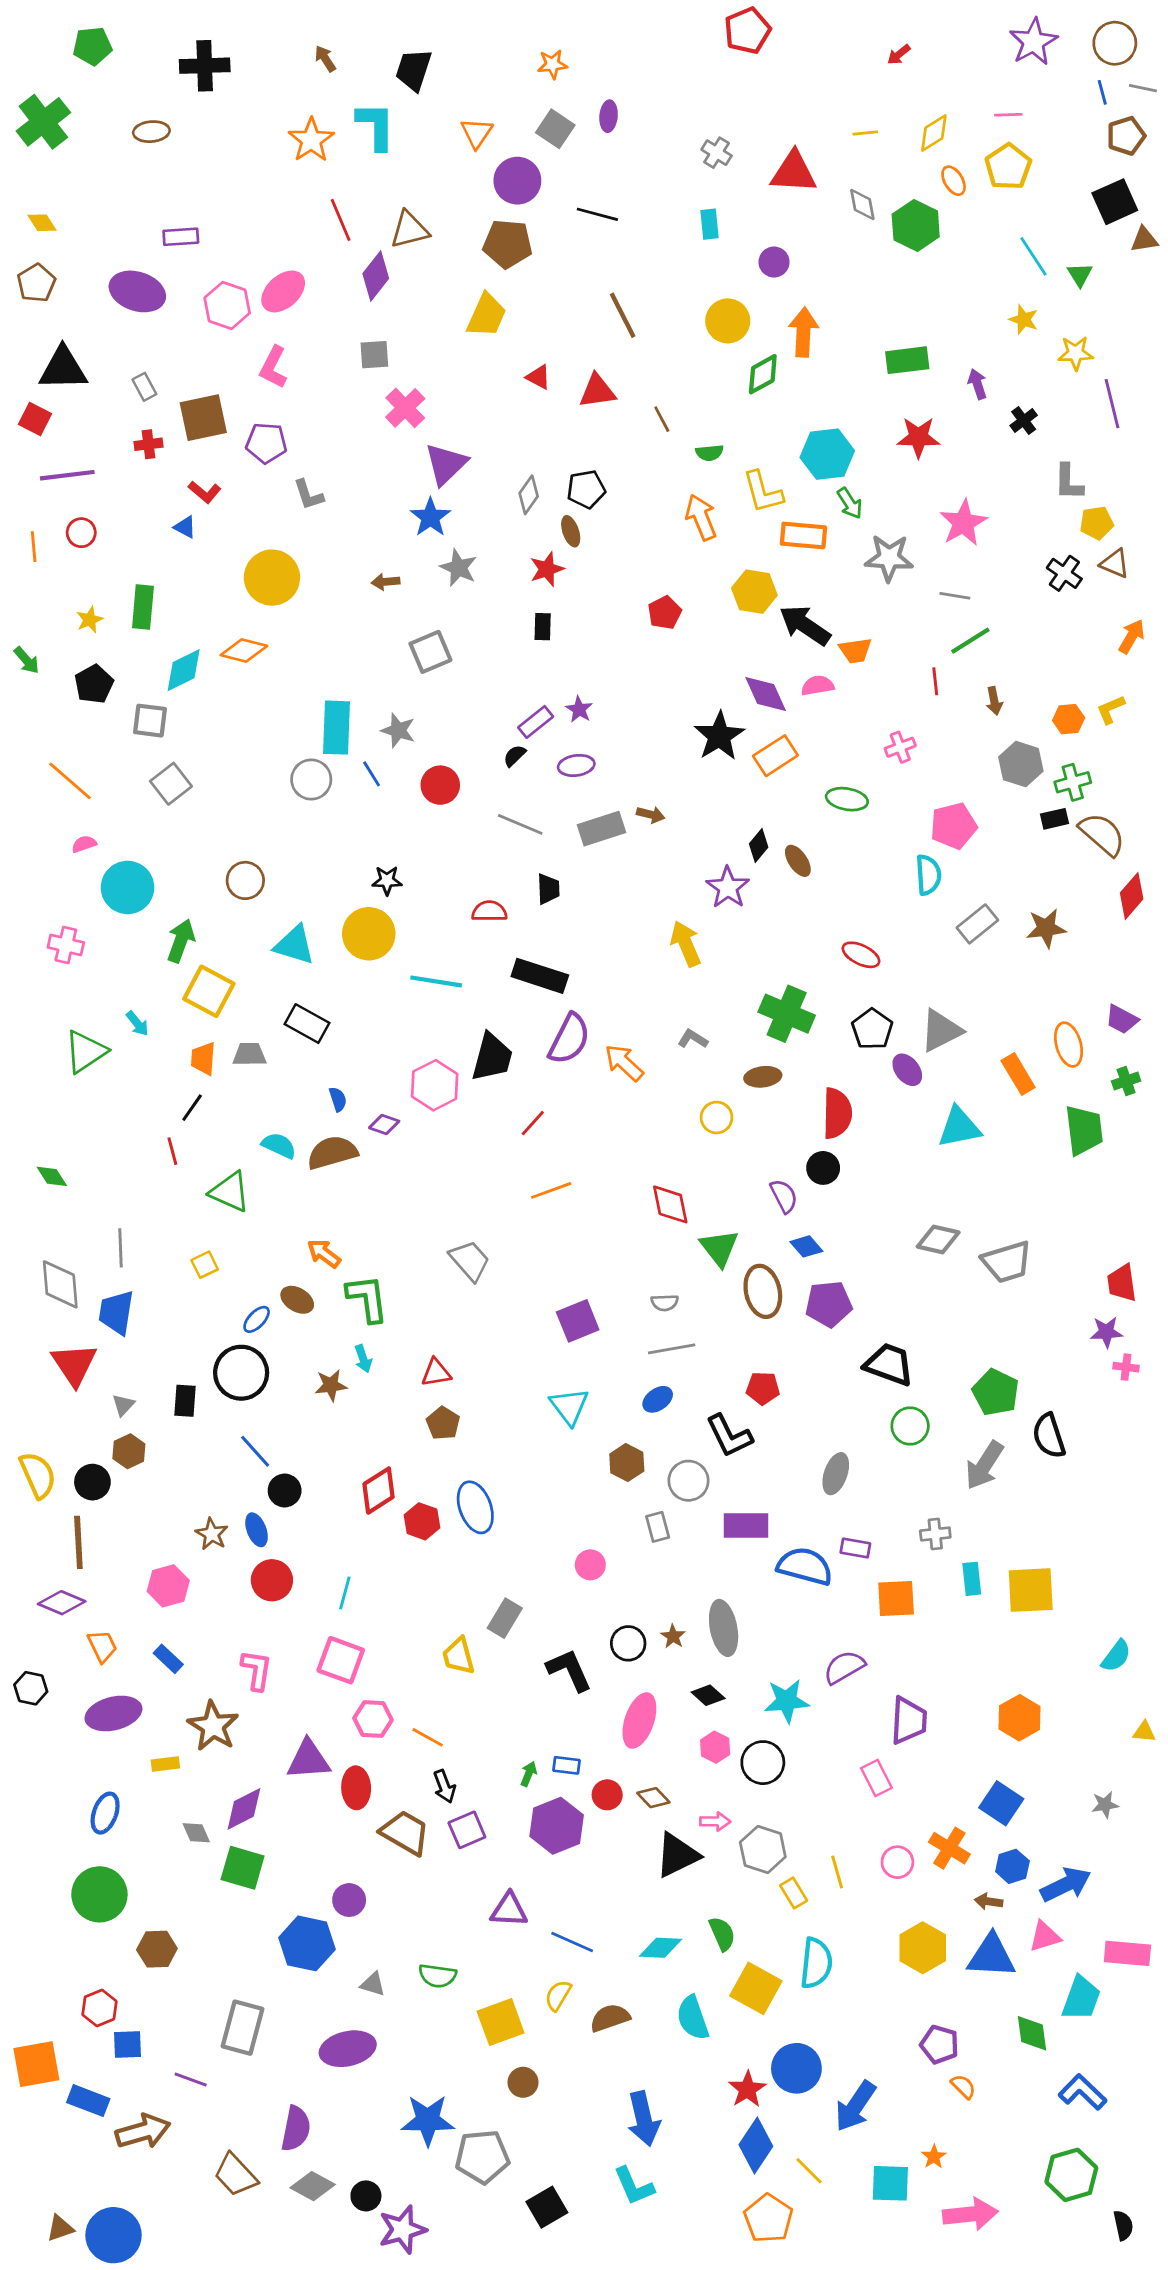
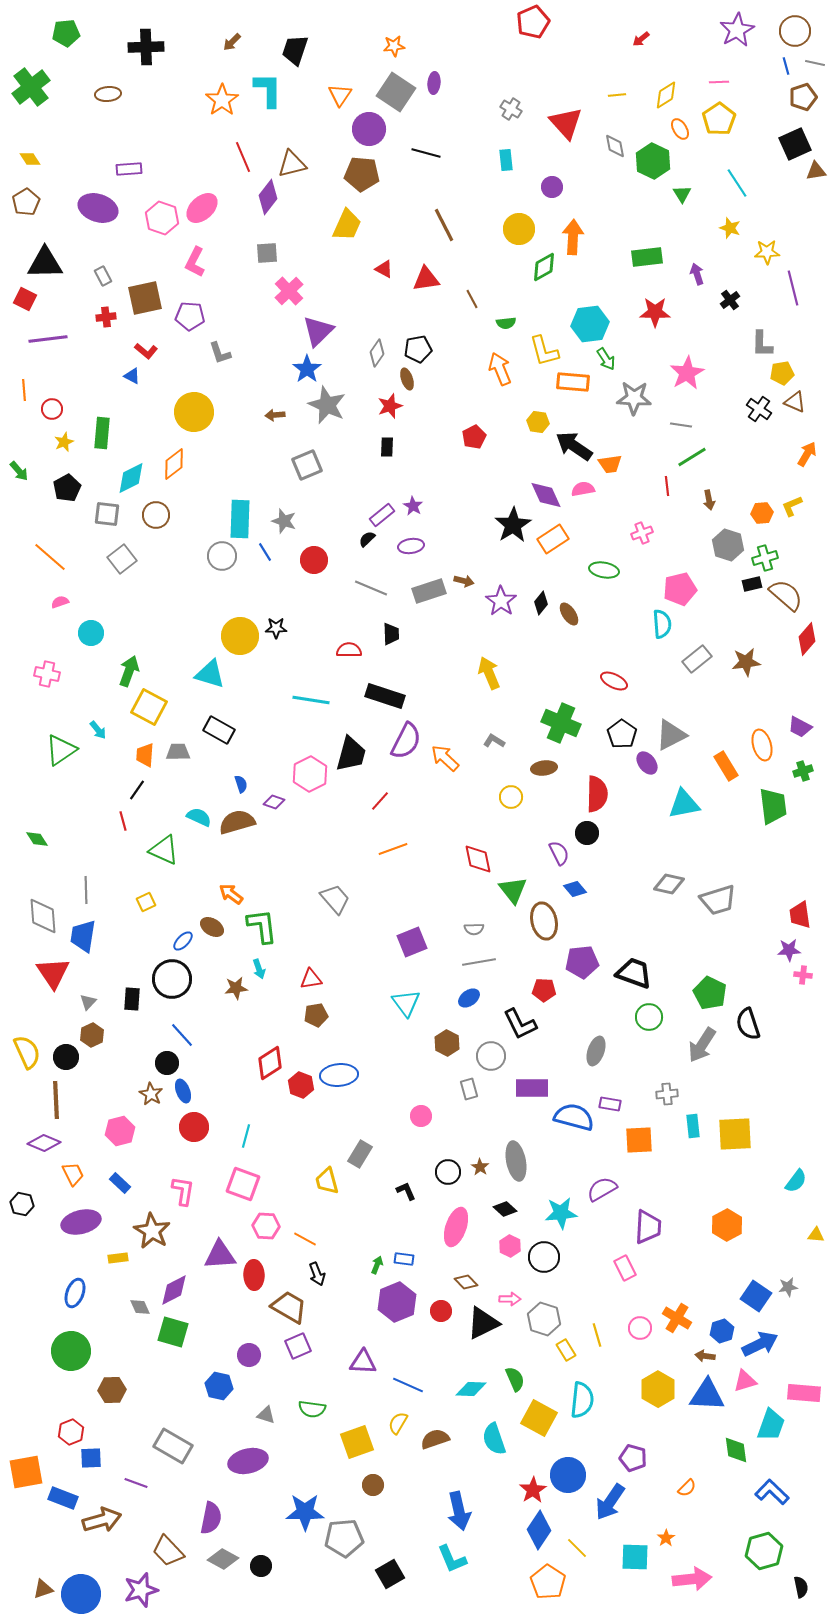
brown arrow: (325, 59) -> (232, 42), turned -102
gray square: (555, 129) -> (396, 92), size x1.4
red triangle: (794, 172) -> (566, 123), turned 45
green triangle: (1080, 275) -> (682, 194), moved
red circle: (81, 533) -> (52, 409), moved
gray star: (458, 568) -> (327, 405), size x1.4
yellow hexagon: (754, 592) -> (538, 422), size x0.7
orange diamond: (244, 650) -> (174, 464), turned -52
brown circle: (245, 880) -> (156, 515), moved
cyan circle: (128, 887) -> (91, 633), size x0.7
purple star: (728, 887) -> (501, 601), moved
yellow circle: (369, 934) -> (240, 636), moved
purple pentagon: (829, 1304) -> (582, 962), moved
brown pentagon: (443, 1423) -> (316, 1015), turned 30
black circle: (285, 1491) -> (167, 1063), moved
blue ellipse: (475, 1507) -> (339, 1075), turned -75
black L-shape: (569, 1670) -> (406, 1191), size x0.6
red circle: (607, 1795) -> (441, 1311), moved
blue square: (1001, 1803) -> (756, 1296), moved
purple square: (467, 1830) -> (298, 1346), moved
blue hexagon: (307, 1943) -> (219, 1386), size x0.7
gray rectangle: (243, 2028) -> (173, 1446), turned -75
purple pentagon: (940, 2044) -> (633, 1458), moved
orange semicircle: (963, 2087) -> (687, 1488), turned 90
purple star: (402, 2230) -> (141, 1590), moved

